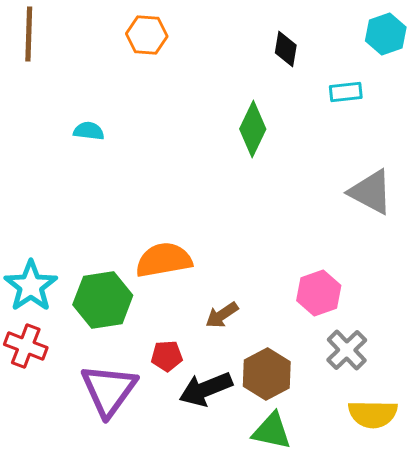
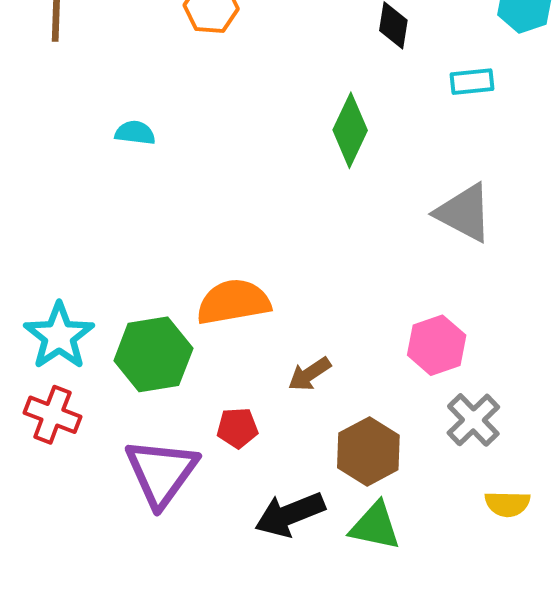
gray triangle: (371, 192) -> (464, 213), moved
black arrow: (206, 389) -> (290, 514), moved
yellow semicircle: (373, 414) -> (507, 504), size x0.7

